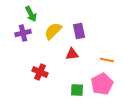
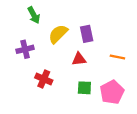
purple cross: (23, 33) -> (25, 49), moved
orange line: (107, 60) -> (117, 57), moved
green square: (77, 90) -> (84, 88), moved

